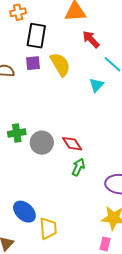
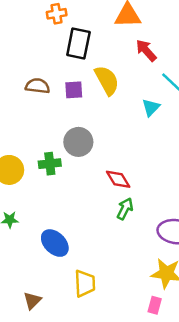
purple square: (33, 63) -> (74, 90), moved
gray circle: (42, 143) -> (78, 142), moved
blue ellipse: (24, 212) -> (55, 243), moved

